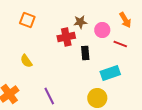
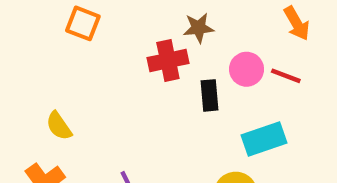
pink circle: (102, 30) -> (247, 69), moved
yellow semicircle: (26, 61) -> (59, 126), moved

